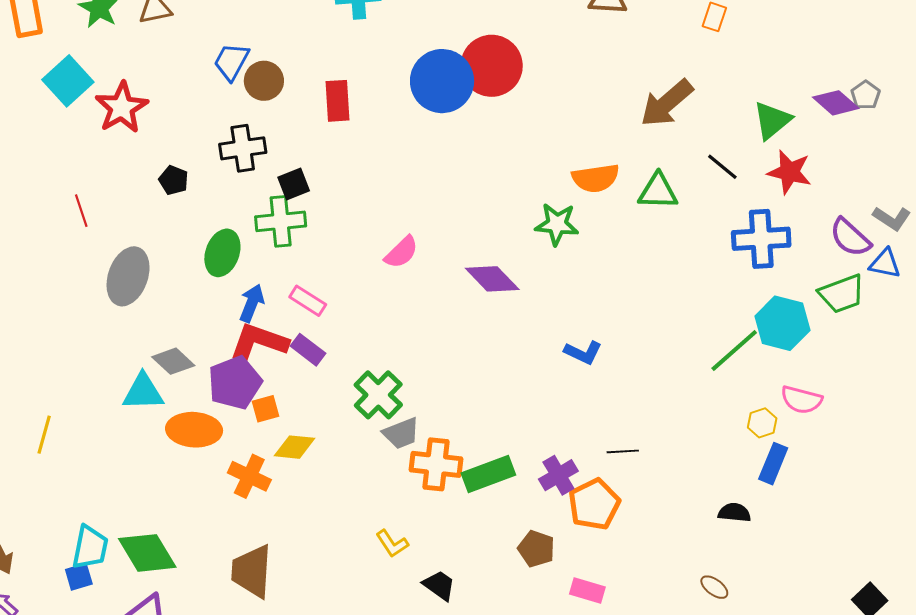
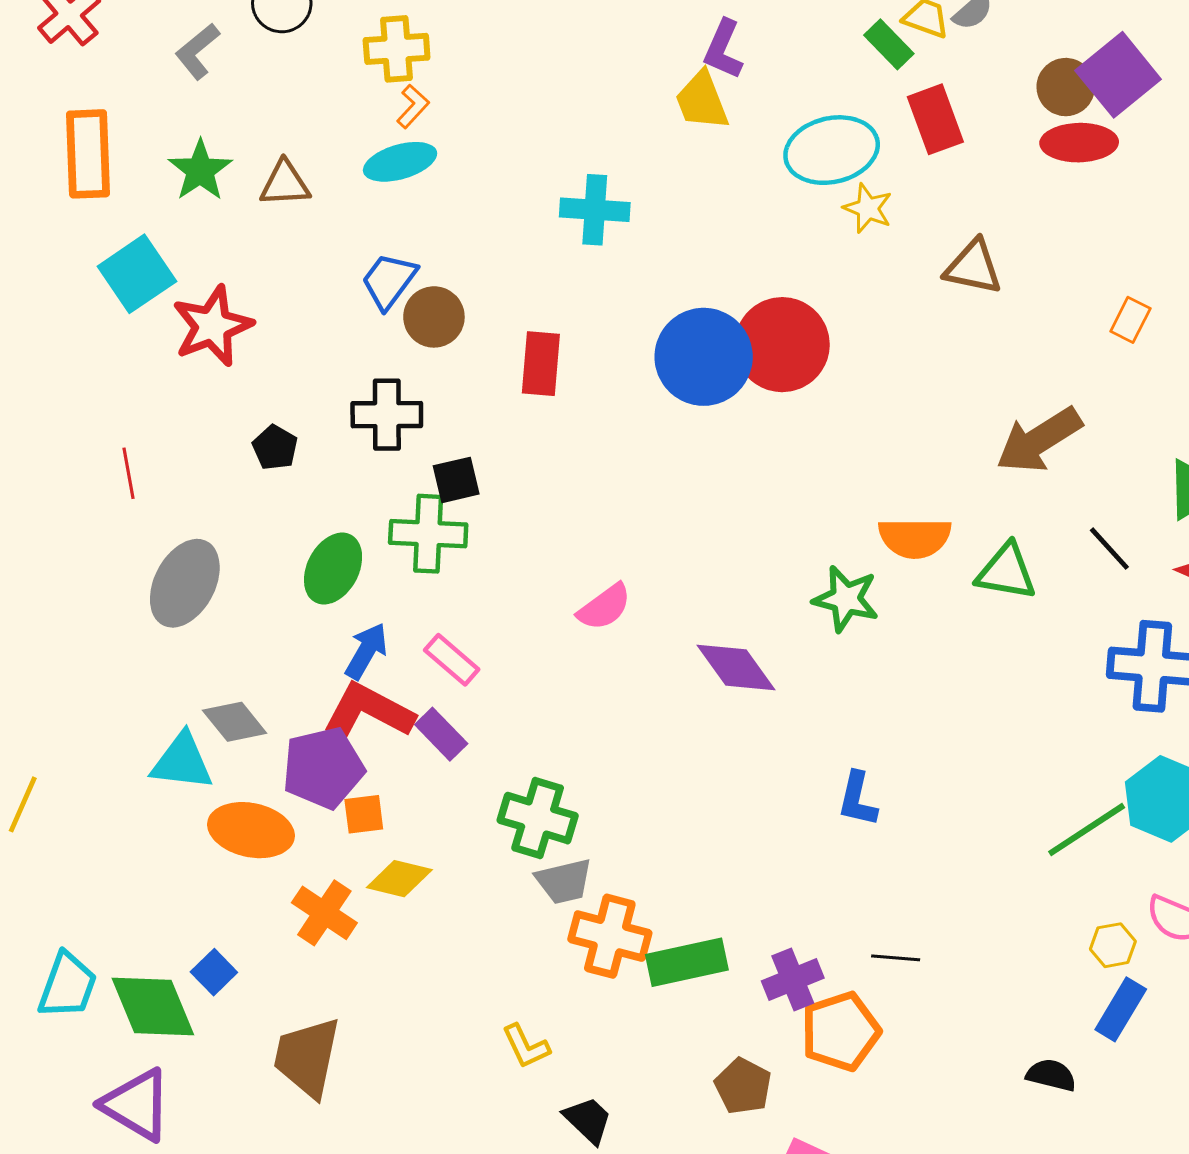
blue L-shape: (583, 352) -> (857, 799), turned 69
green cross: (378, 395) -> (538, 818), turned -36
blue square: (79, 577) -> (214, 972), moved, turned -36

